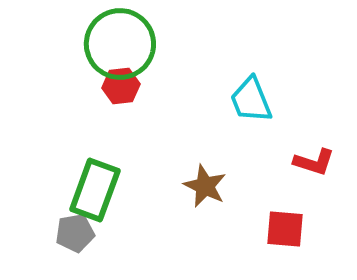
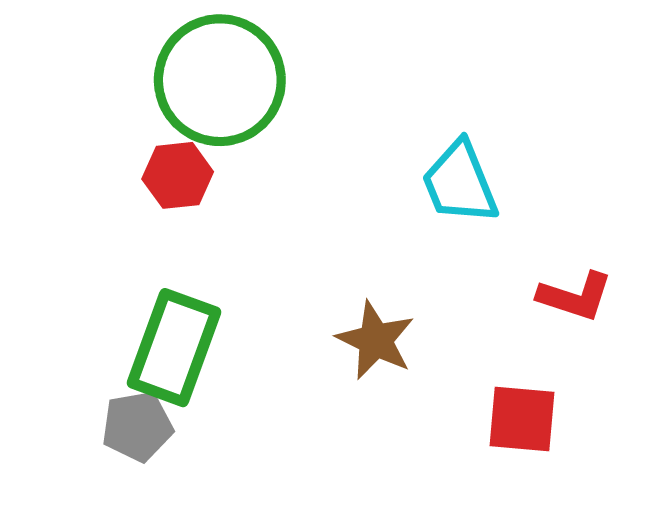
red hexagon: (121, 86) -> (178, 175), moved

